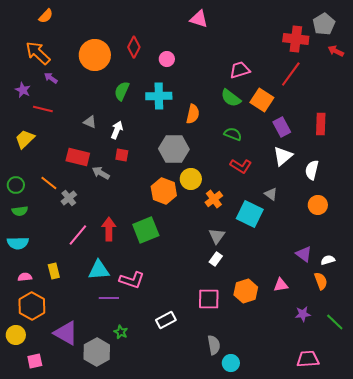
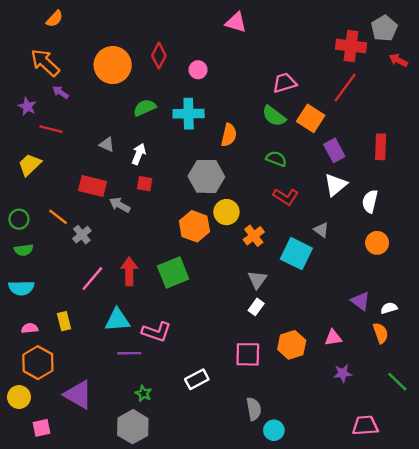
green semicircle: (122, 91) -> (145, 108), turned 42
purple star: (303, 314) -> (343, 373), moved
gray hexagon: (97, 352) -> (133, 427), moved

